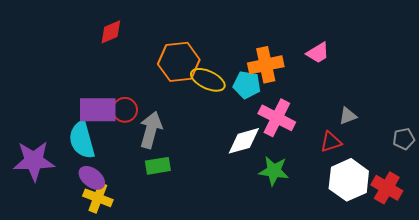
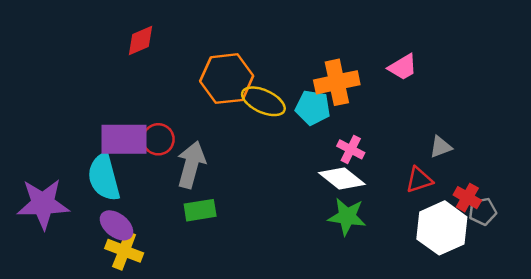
pink cross: (277, 118) -> (351, 149), size x0.6
gray pentagon: (404, 139) -> (482, 211), moved
white diamond: (244, 141) -> (342, 179), moved, turned 54
red cross: (387, 188) -> (467, 198), moved, size x0.7

